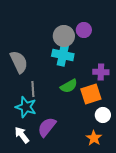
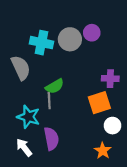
cyan cross: (63, 55) -> (42, 43), moved
green semicircle: (69, 86) -> (55, 86), moved
gray line: (33, 89) -> (49, 100), moved
purple semicircle: (47, 127) -> (51, 139), turned 130

